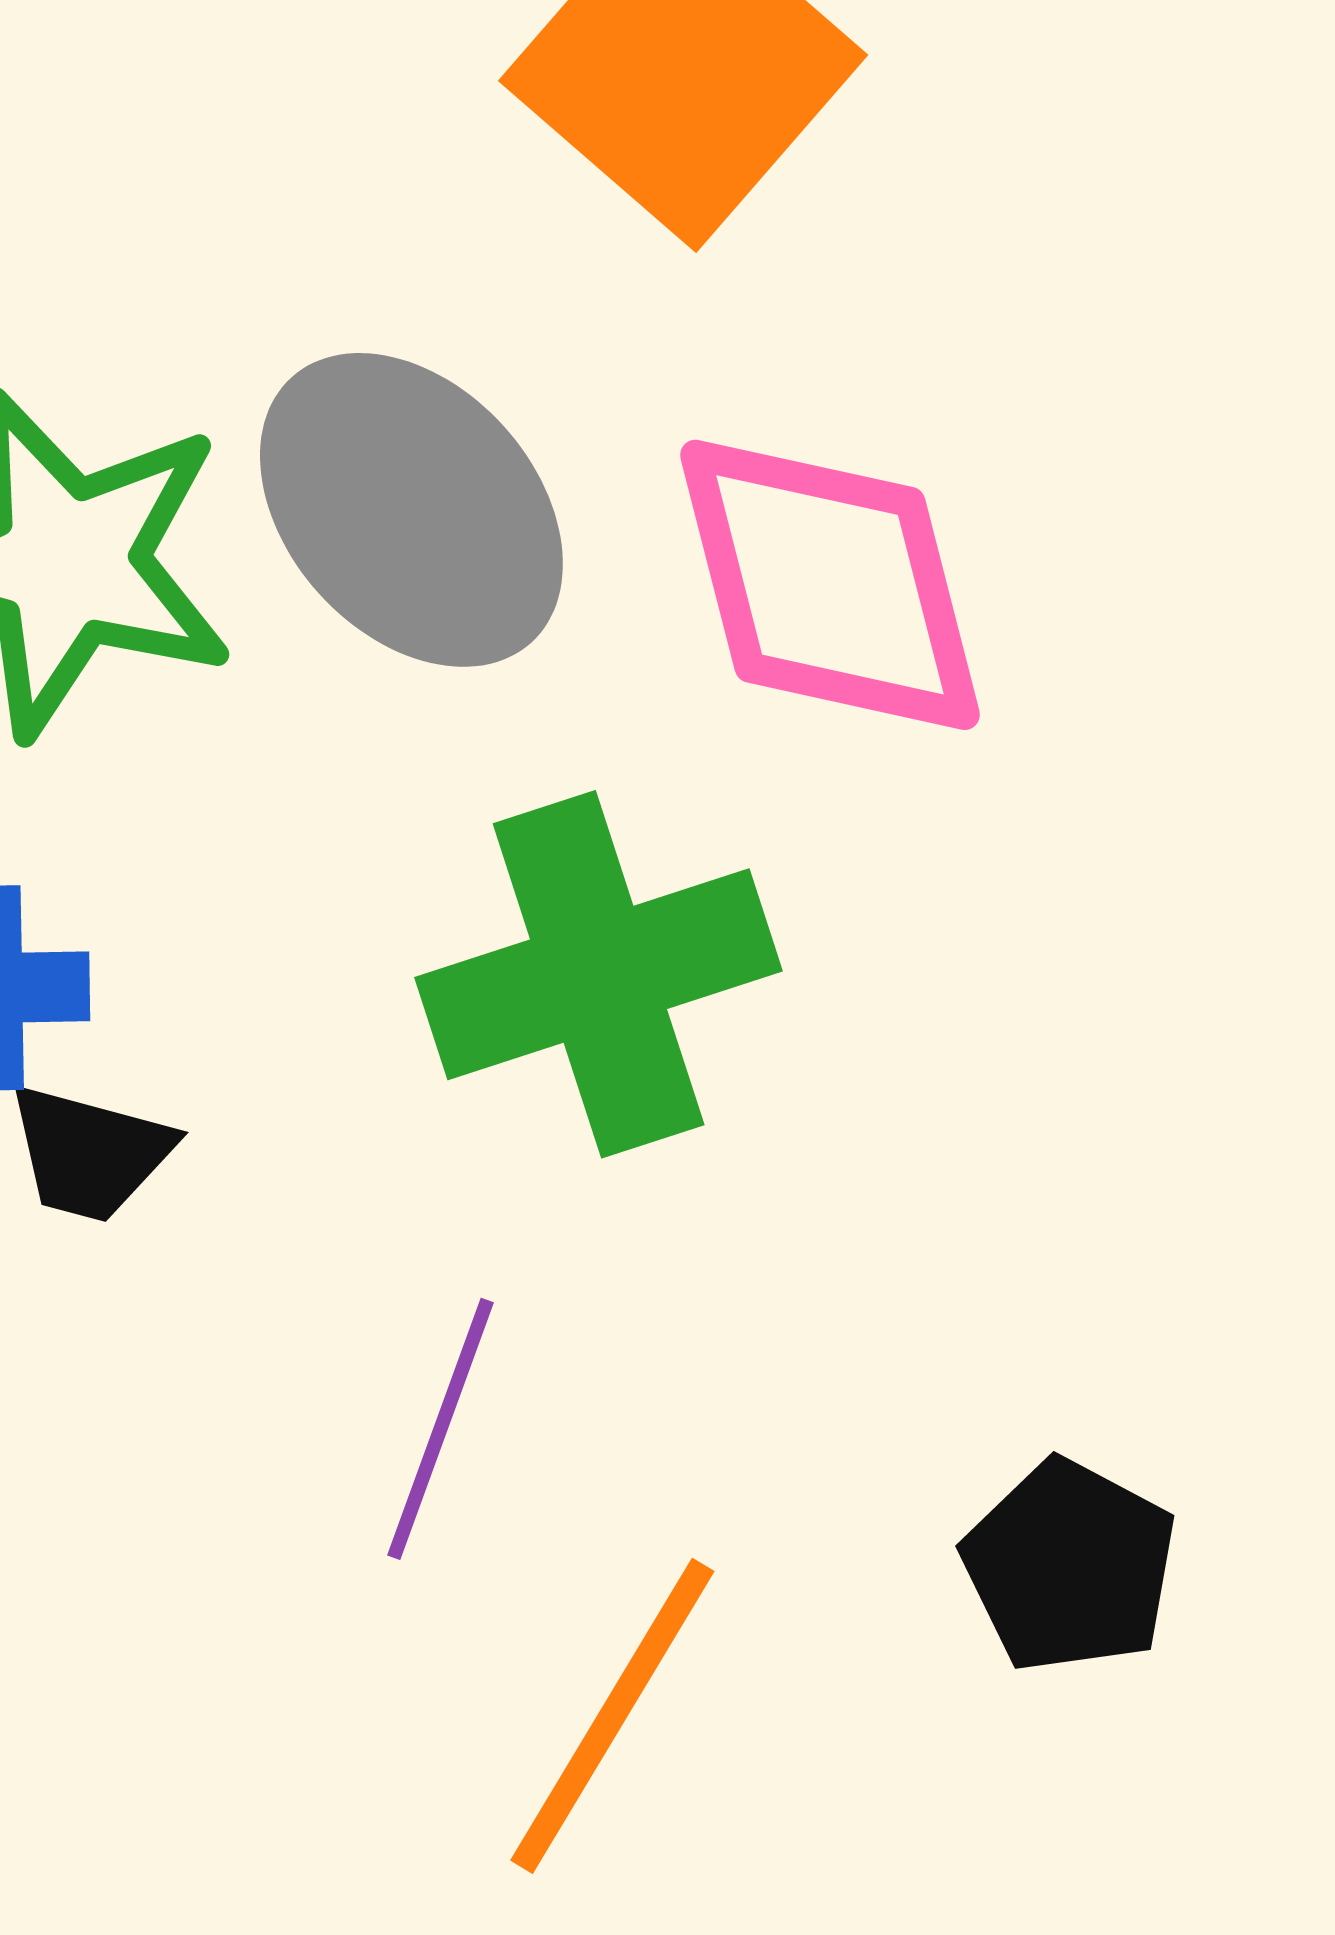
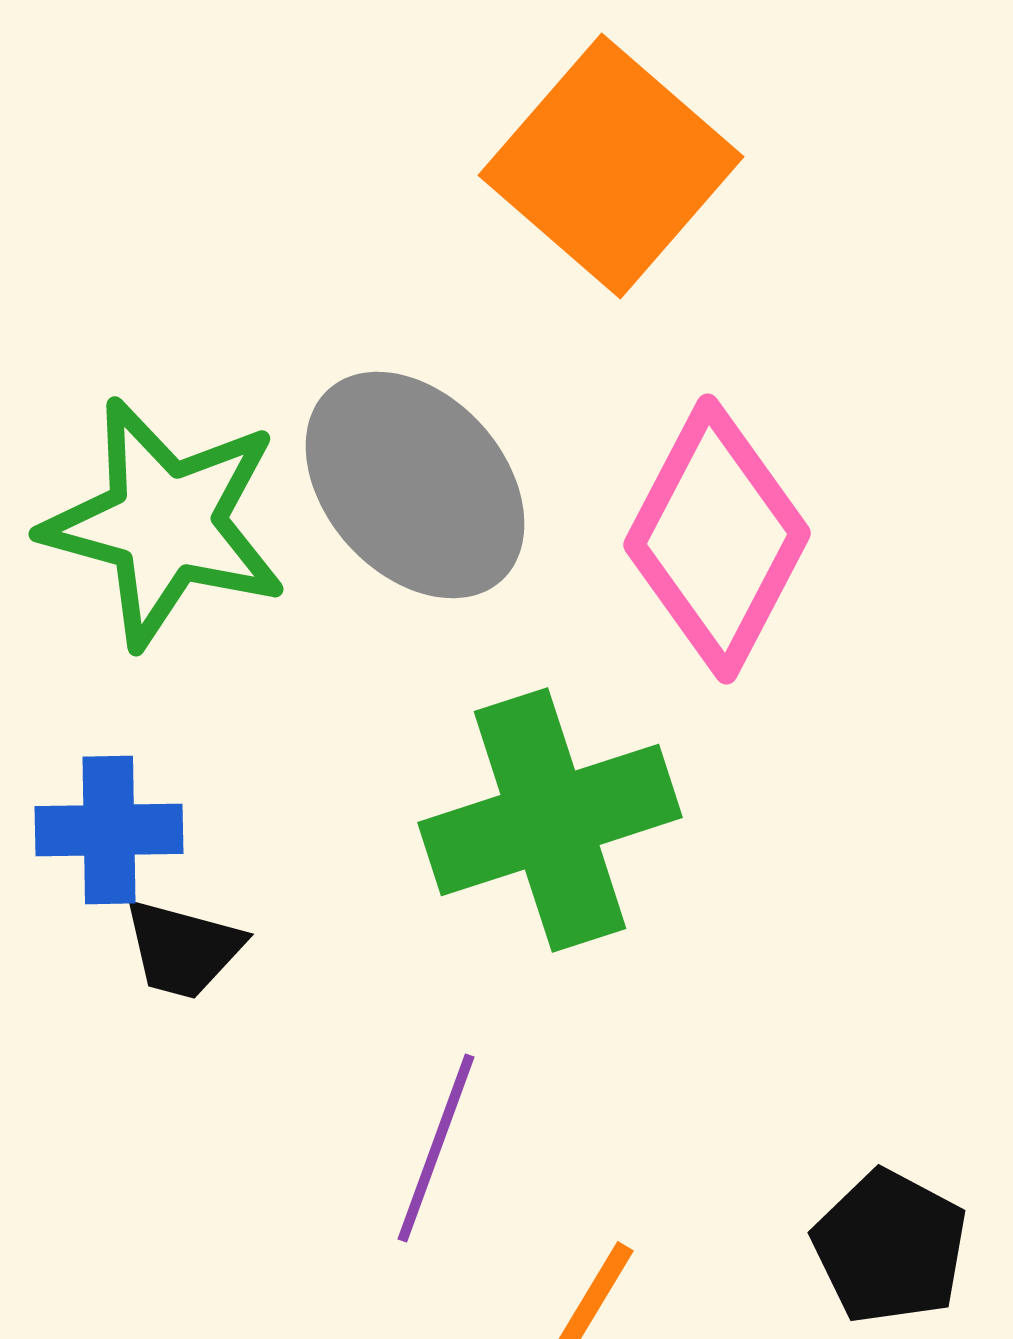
pink diamond: (830, 585) -> (717, 539), turned 42

